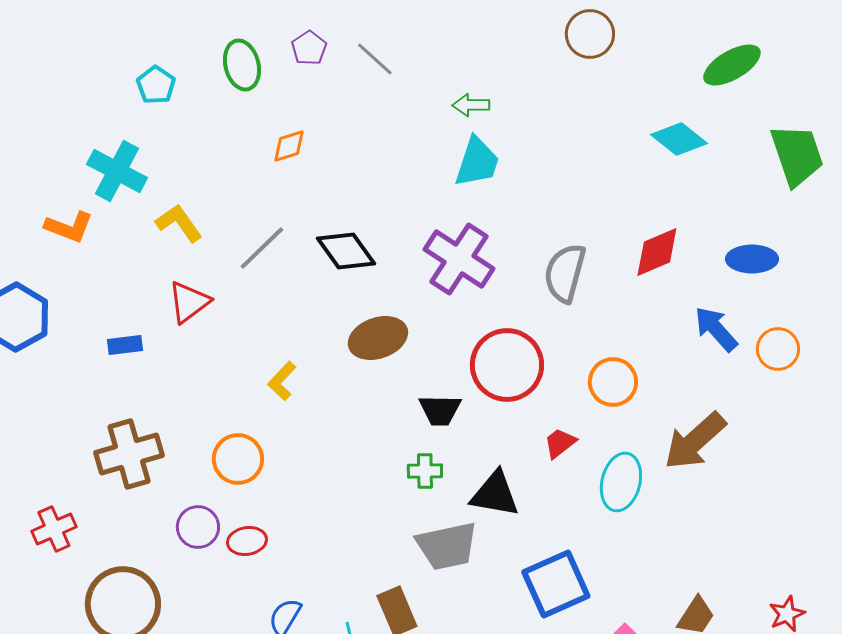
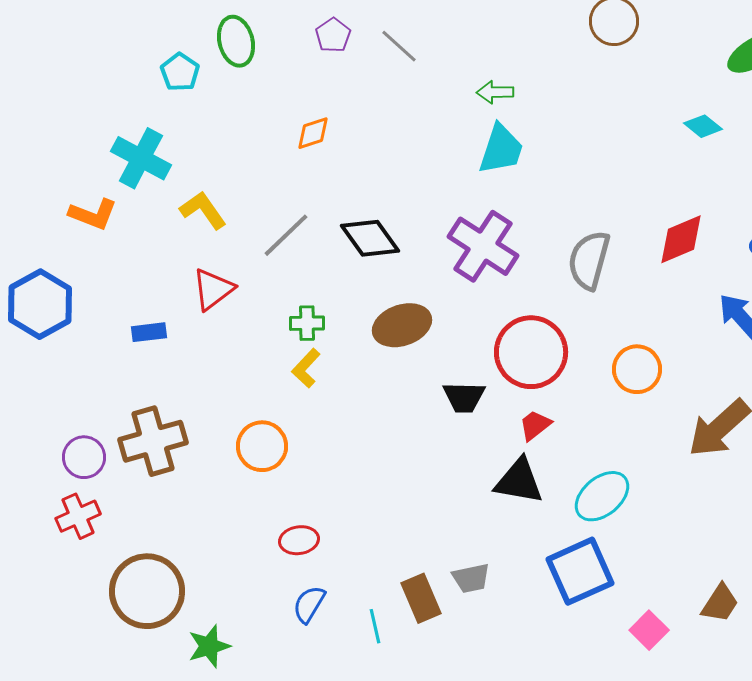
green ellipse: (242, 65) -> (236, 41), moved
cyan diamond: (679, 139) -> (703, 126), size x0.7
red trapezoid: (560, 443) -> (535, 425), moved
green cross: (425, 471) -> (307, 323), moved
cyan ellipse: (621, 482) -> (602, 496), moved, turned 36
purple circle: (198, 527) -> (84, 457), moved
red ellipse: (247, 541) -> (299, 540), moved
gray trapezoid: (447, 546) -> (471, 578), moved, size x0.6

